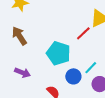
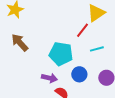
cyan line: (91, 68) -> (97, 49), moved, turned 40
purple arrow: (22, 73) -> (49, 78), moved

